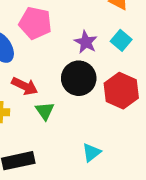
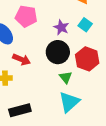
green triangle: (45, 111) -> (66, 77), moved
cyan triangle: (91, 153) -> (69, 102), size x1.6

